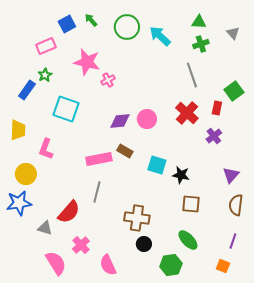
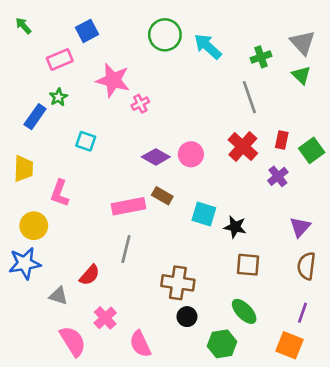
green arrow: (91, 20) -> (23, 26), moved
green triangle: (199, 22) -> (301, 75), moved, turned 42
gray triangle: (233, 33) -> (303, 43), size x1.5
green square: (234, 91) -> (312, 150), moved
cyan square: (66, 109) -> (86, 141), size x0.6
purple diamond: (120, 121) -> (156, 157), turned 35
red semicircle: (69, 212) -> (90, 275), size x0.7
orange square: (223, 266) -> (290, 345), size x1.5

